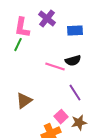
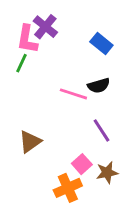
purple cross: (47, 19) -> (45, 27), moved
blue rectangle: (75, 31) -> (101, 43), turned 42

